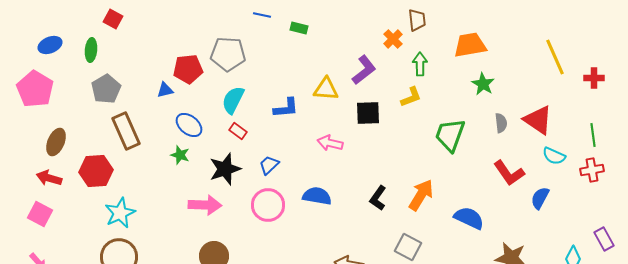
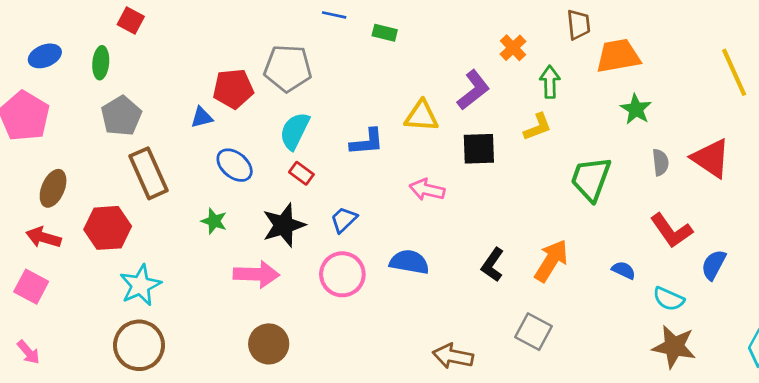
brown trapezoid: (417, 20) -> (579, 25), moved
green star: (180, 155) -> (214, 221), moved
cyan semicircle: (554, 156) -> (669, 299), moved
blue semicircle: (469, 218) -> (624, 270), moved, size x0.6

